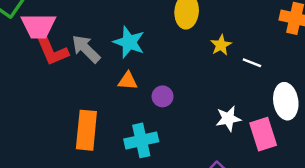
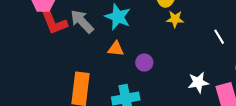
yellow star: (221, 45) -> (175, 19), moved, turned 30
white line: (252, 63) -> (219, 37), turned 35

